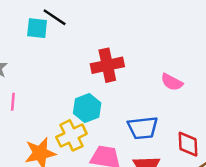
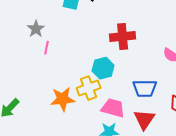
pink line: (13, 102) -> (46, 48), moved

